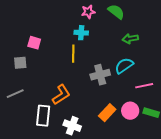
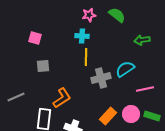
green arrow: (130, 39) -> (142, 40), moved
pink square: (34, 43) -> (35, 38), moved
yellow line: (73, 54) -> (86, 57), moved
gray square: (20, 63) -> (43, 66), moved

